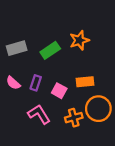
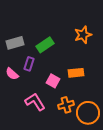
orange star: (79, 40) -> (83, 35), moved
purple rectangle: (36, 83) -> (29, 64), moved
orange circle: (98, 109) -> (88, 113), moved

